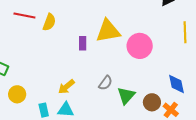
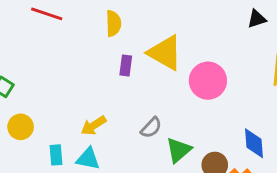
yellow semicircle: (49, 22) -> (113, 23), moved, turned -30
yellow triangle: (108, 31) -> (165, 53), turned 32

